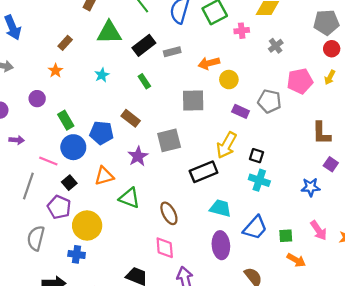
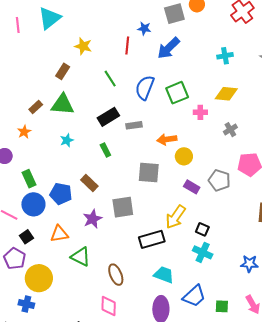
green triangle: (109, 33) -> (63, 104), moved

